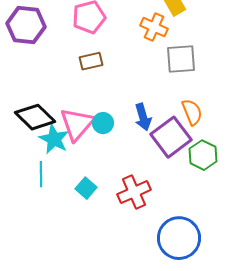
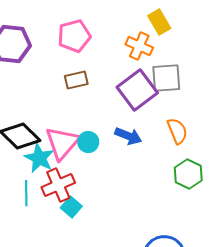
blue arrow: (143, 117) -> (128, 136), turned -52
purple square: (171, 137) -> (137, 90), moved
red cross: (134, 192) -> (58, 185), moved

